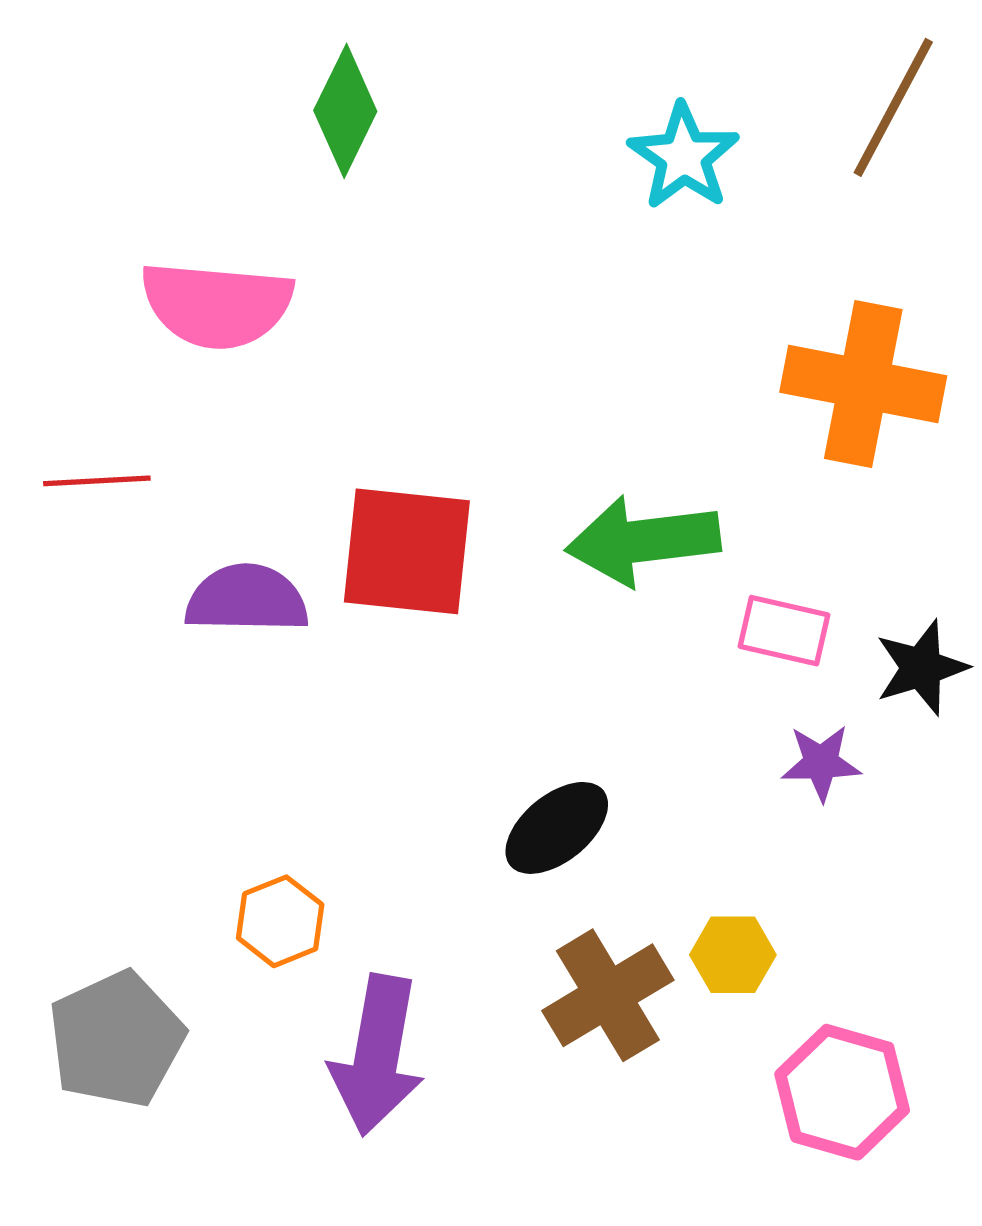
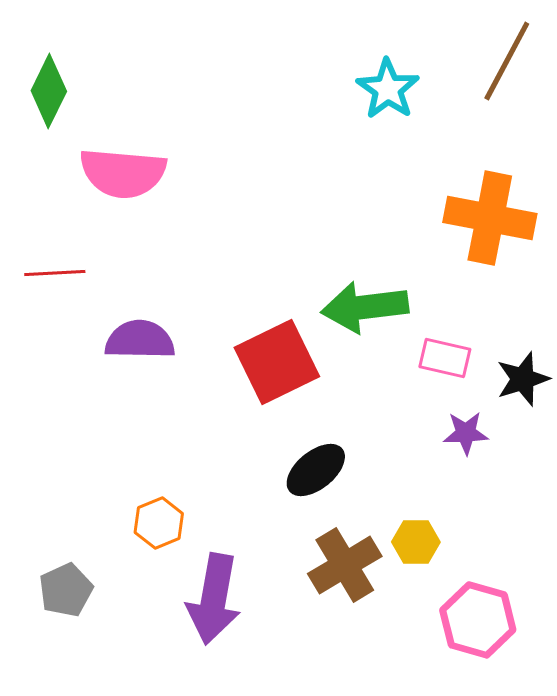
green diamond: (345, 111) -> (49, 91), moved
red square: (407, 551) -> (277, 362), moved, turned -32
gray pentagon: (116, 1039) -> (66, 590), size x0.7

